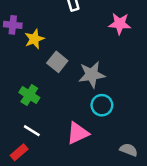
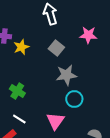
gray square: (57, 62) -> (56, 48), moved
pink triangle: (78, 133) -> (55, 121), turned -30

